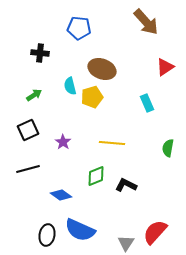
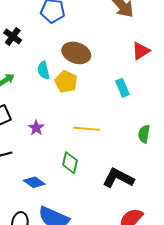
black cross: (40, 53) -> (13, 37), turned 30
yellow pentagon: (92, 97) -> (66, 82), turned -30
green diamond: (96, 176) -> (70, 163), turned -55
black L-shape: (126, 185) -> (118, 178), moved, size x1.4

